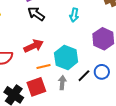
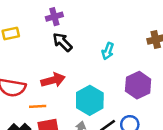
orange line: (43, 67) -> (38, 106), moved

